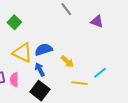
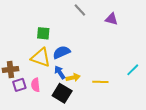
green square: (14, 22) -> (43, 33), moved, turned -32
yellow arrow: (67, 61) -> (73, 78), moved, turned -48
cyan line: (100, 73) -> (133, 70), moved

